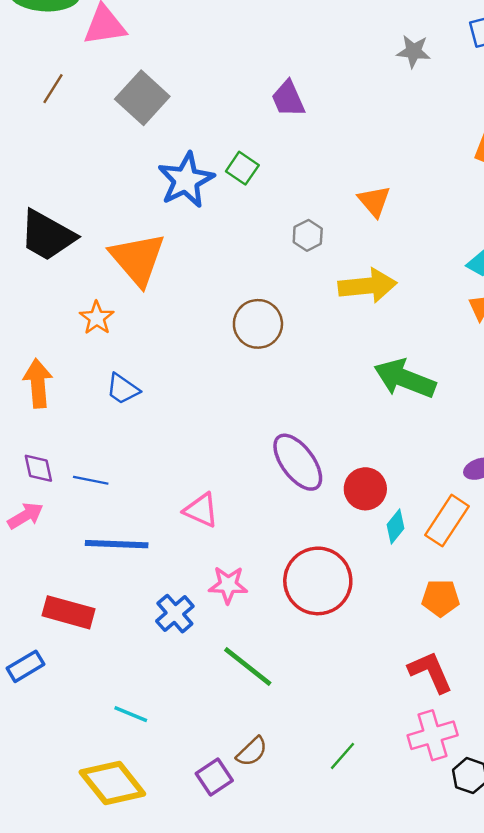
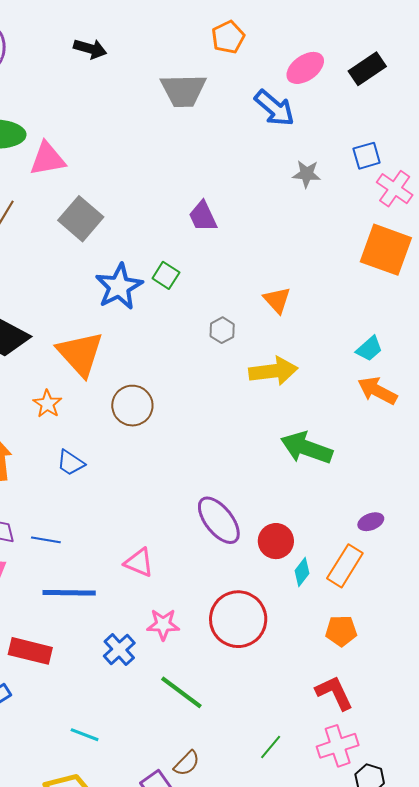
brown circle: (258, 324) -> (132, 406), moved
green line: (343, 756) -> (271, 747), moved

